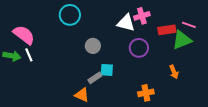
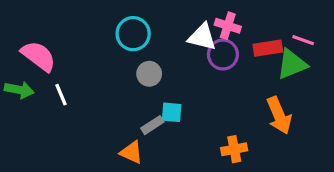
cyan circle: (70, 15) -> (133, 34), moved
pink cross: (142, 16) -> (228, 26), turned 35
purple circle: (139, 48) -> (223, 55), moved
white line: (29, 55) -> (61, 95), moved
orange arrow: (174, 72) -> (279, 115), size x1.6

